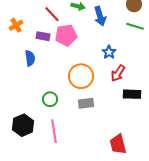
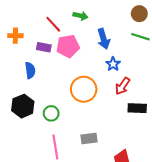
blue arrow: (100, 16) -> (104, 39), moved
orange cross: (16, 25) -> (15, 36), turned 32
gray rectangle: (86, 103) -> (89, 139), moved
black hexagon: (23, 125) -> (23, 106), moved

